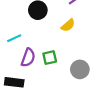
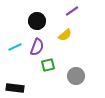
purple semicircle: (28, 58) -> (37, 47), moved

